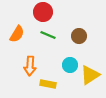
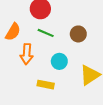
cyan circle: (70, 65) -> (59, 61), moved
orange arrow: (30, 66) -> (27, 54), moved

